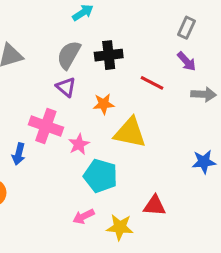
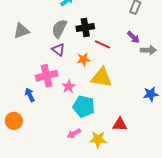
purple arrow: (187, 61) -> (133, 37), moved
red line: (152, 83) -> (102, 44), moved
pink cross: (46, 126) -> (47, 76), turned -30
blue arrow: (19, 154) -> (30, 95), turned 144

